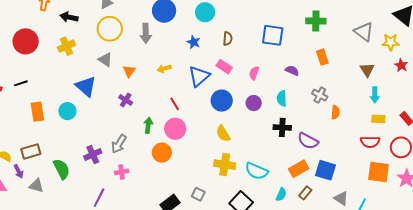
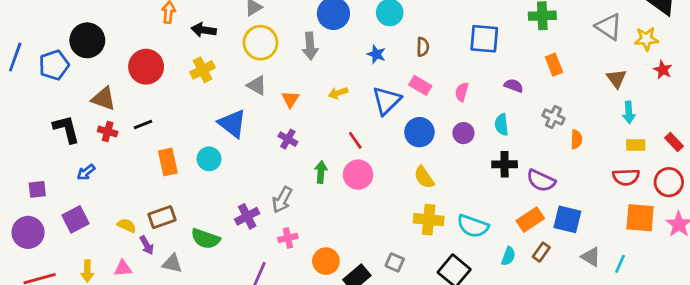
orange circle: (162, 153) -> (326, 261), moved
green semicircle: (62, 169) -> (205, 239), turned 140

